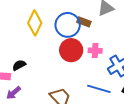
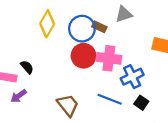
pink cross: (95, 51) -> (109, 58), size x1.6
black semicircle: (19, 65) -> (27, 67), turned 72

